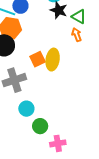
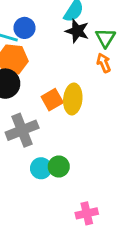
green triangle: (79, 17) -> (105, 38), turned 35
green circle: (40, 126) -> (59, 167), moved

